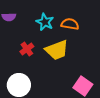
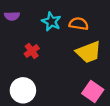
yellow trapezoid: (57, 50) -> (88, 52), moved

